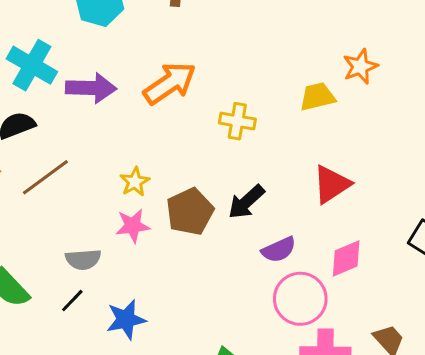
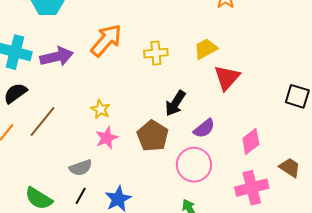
yellow trapezoid: (317, 97) -> (206, 49), moved
brown pentagon: (190, 212) -> (153, 136), moved
pink diamond: (346, 258) -> (251, 141), moved
pink circle: (300, 299) -> (194, 165), moved

